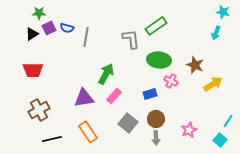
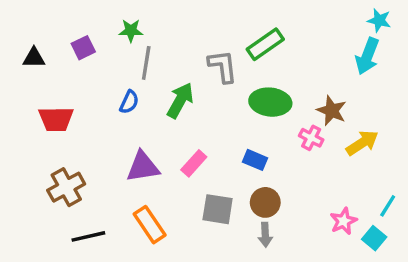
green star: (39, 13) -> (131, 31), moved
blue semicircle: (67, 28) -> (129, 102), moved, turned -80
cyan arrow: (216, 33) -> (367, 56), size x1.5
black triangle: (32, 34) -> (34, 58), moved, turned 32
green arrow: (106, 74) -> (180, 100), moved
pink cross: (171, 81) -> (311, 138), moved
blue rectangle: (150, 94) -> (255, 160), turned 40
gray square: (128, 123) -> (218, 209), turned -30
pink star: (189, 130) -> (343, 221), moved

